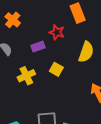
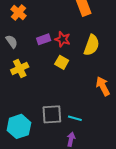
red star: (57, 32) -> (63, 39), moved
yellow cross: (26, 76) -> (20, 68), moved

